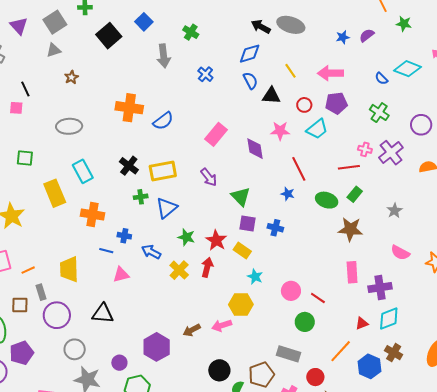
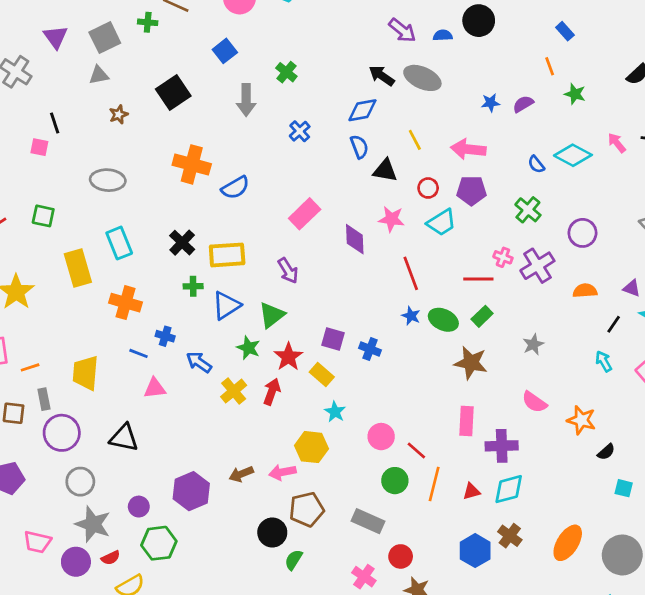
black square: (109, 36) -> (173, 92), moved
blue star: (288, 194) -> (411, 316), moved
green triangle: (241, 196) -> (272, 315), moved, turned 30
orange line: (341, 351) -> (434, 484), moved, turned -35
brown pentagon: (261, 375) -> (307, 509), moved

